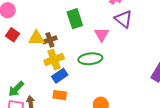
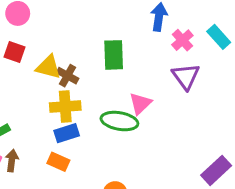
red square: (13, 35) -> (14, 52), turned -32
pink triangle: (102, 35) -> (140, 103), moved
brown cross: (50, 40) -> (68, 76), turned 32

